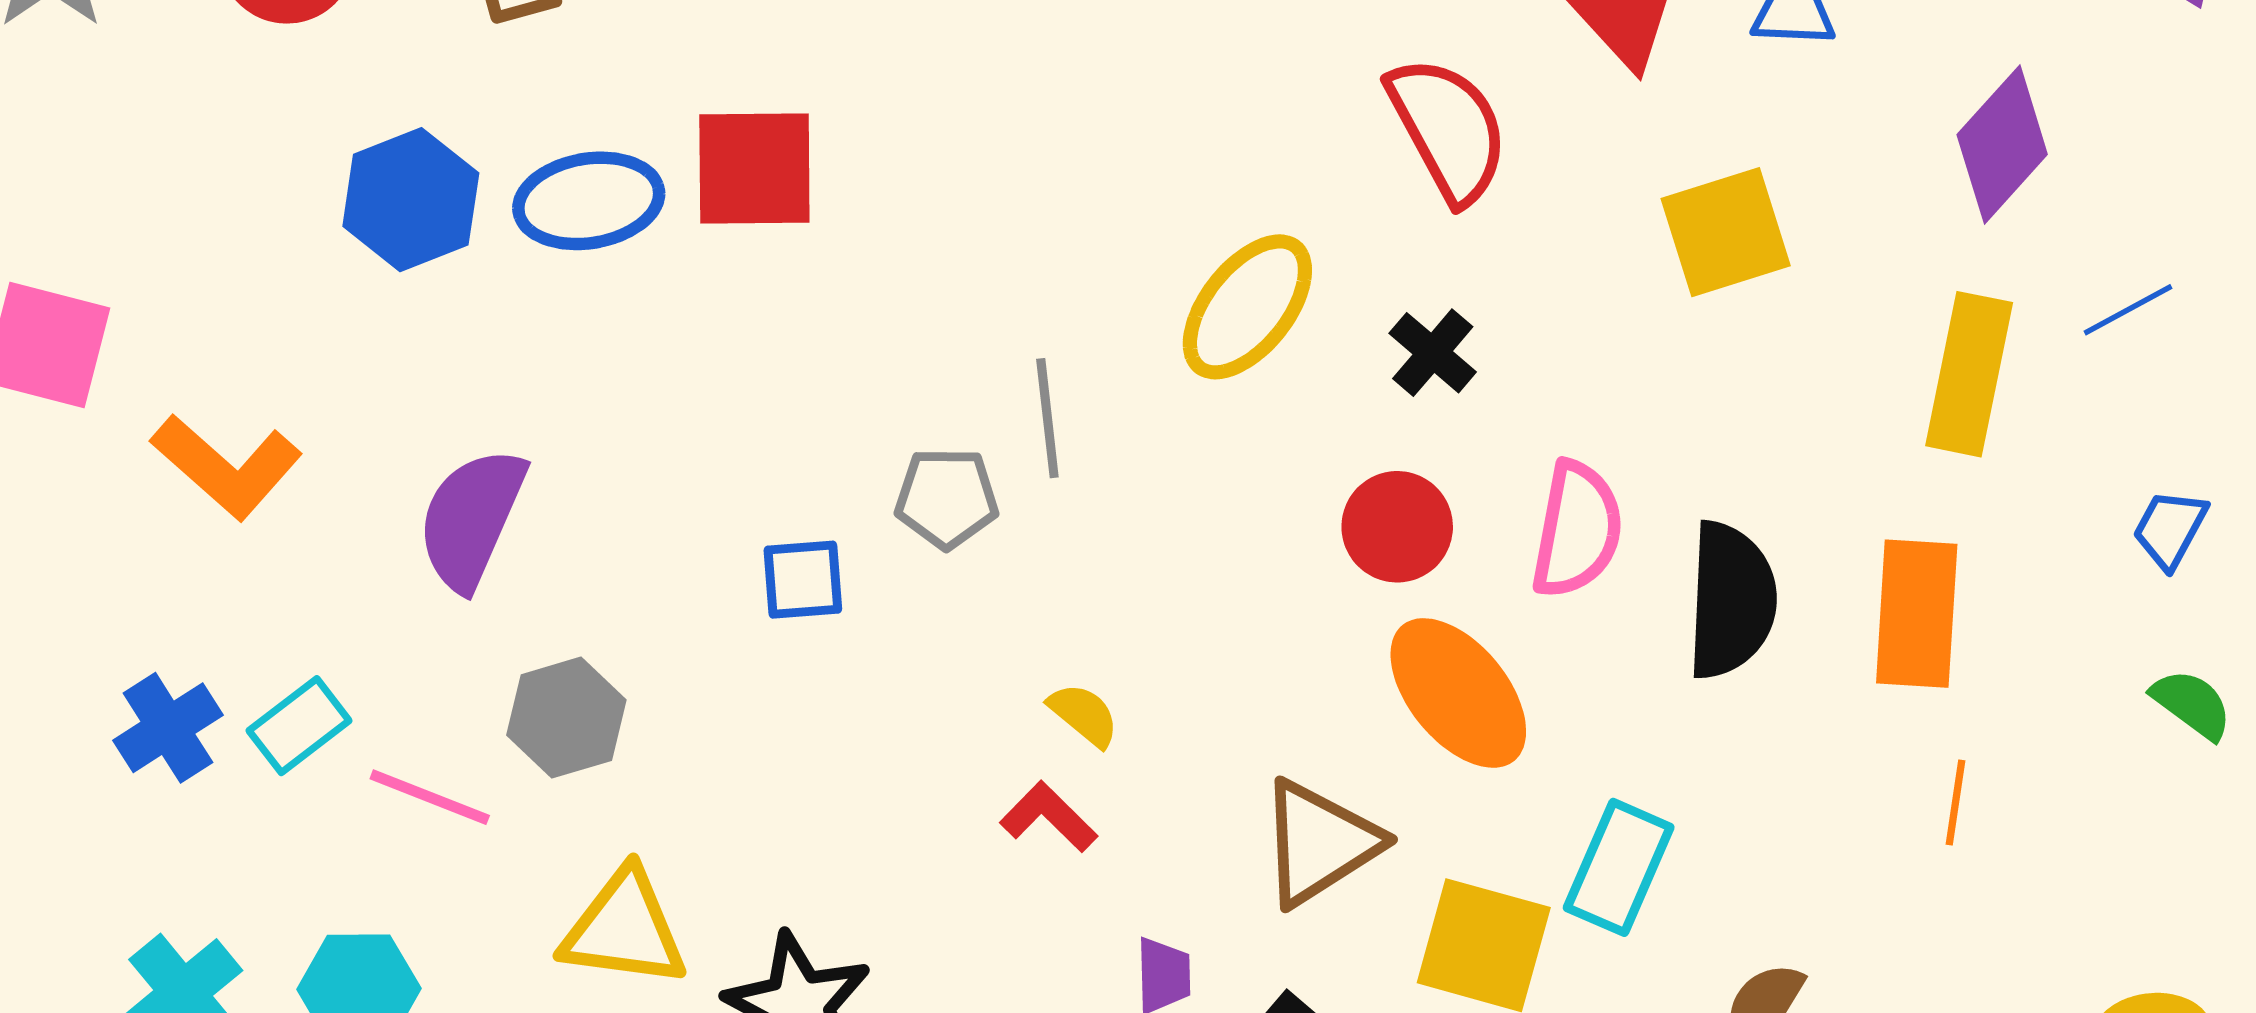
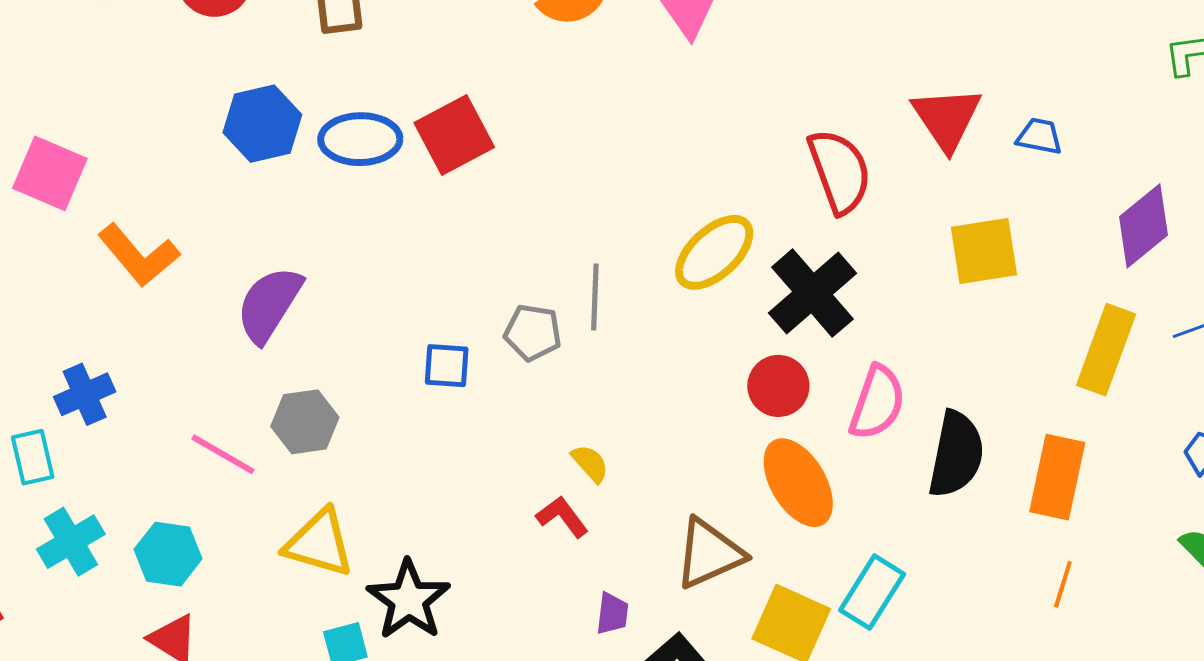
red square: (754, 168) -> (454, 135), turned -36
black cross: (1433, 353) -> (812, 293), size x1.8
cyan rectangle: (299, 726) -> (33, 457), moved, turned -74

